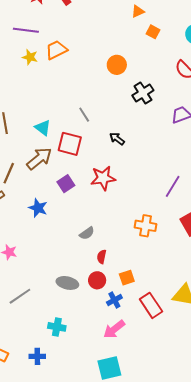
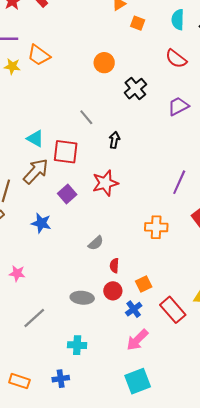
orange trapezoid: (56, 50) -> (39, 55), turned -110
gray line: (84, 115) -> (86, 117), moved
black arrow: (117, 139) -> (114, 140), turned 70

